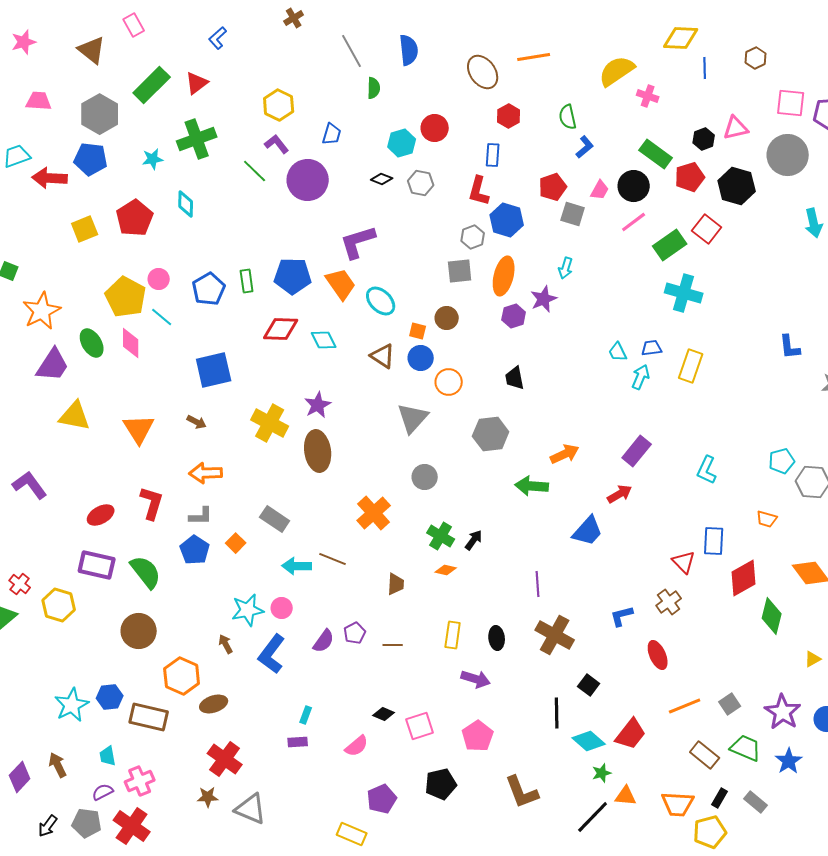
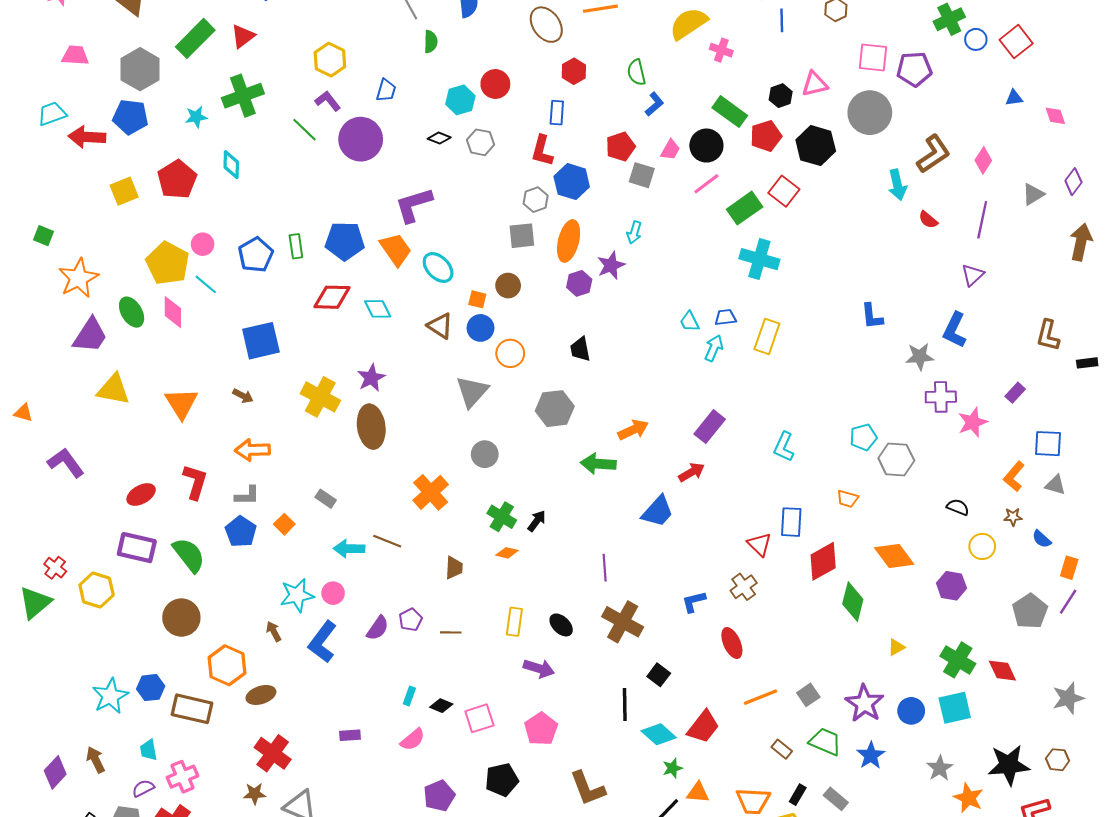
gray rectangle: (275, 519) -> (326, 499), size x0.7
black ellipse: (497, 638) -> (561, 625), turned -40
cyan rectangle: (306, 715) -> (409, 696), moved
brown rectangle: (705, 755) -> (782, 749), size x0.7

